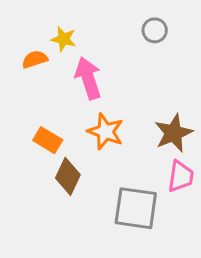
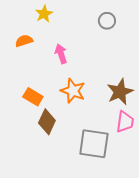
yellow star: (64, 39) -> (44, 14), moved, turned 30
pink arrow: (88, 78) -> (61, 54), size x0.7

